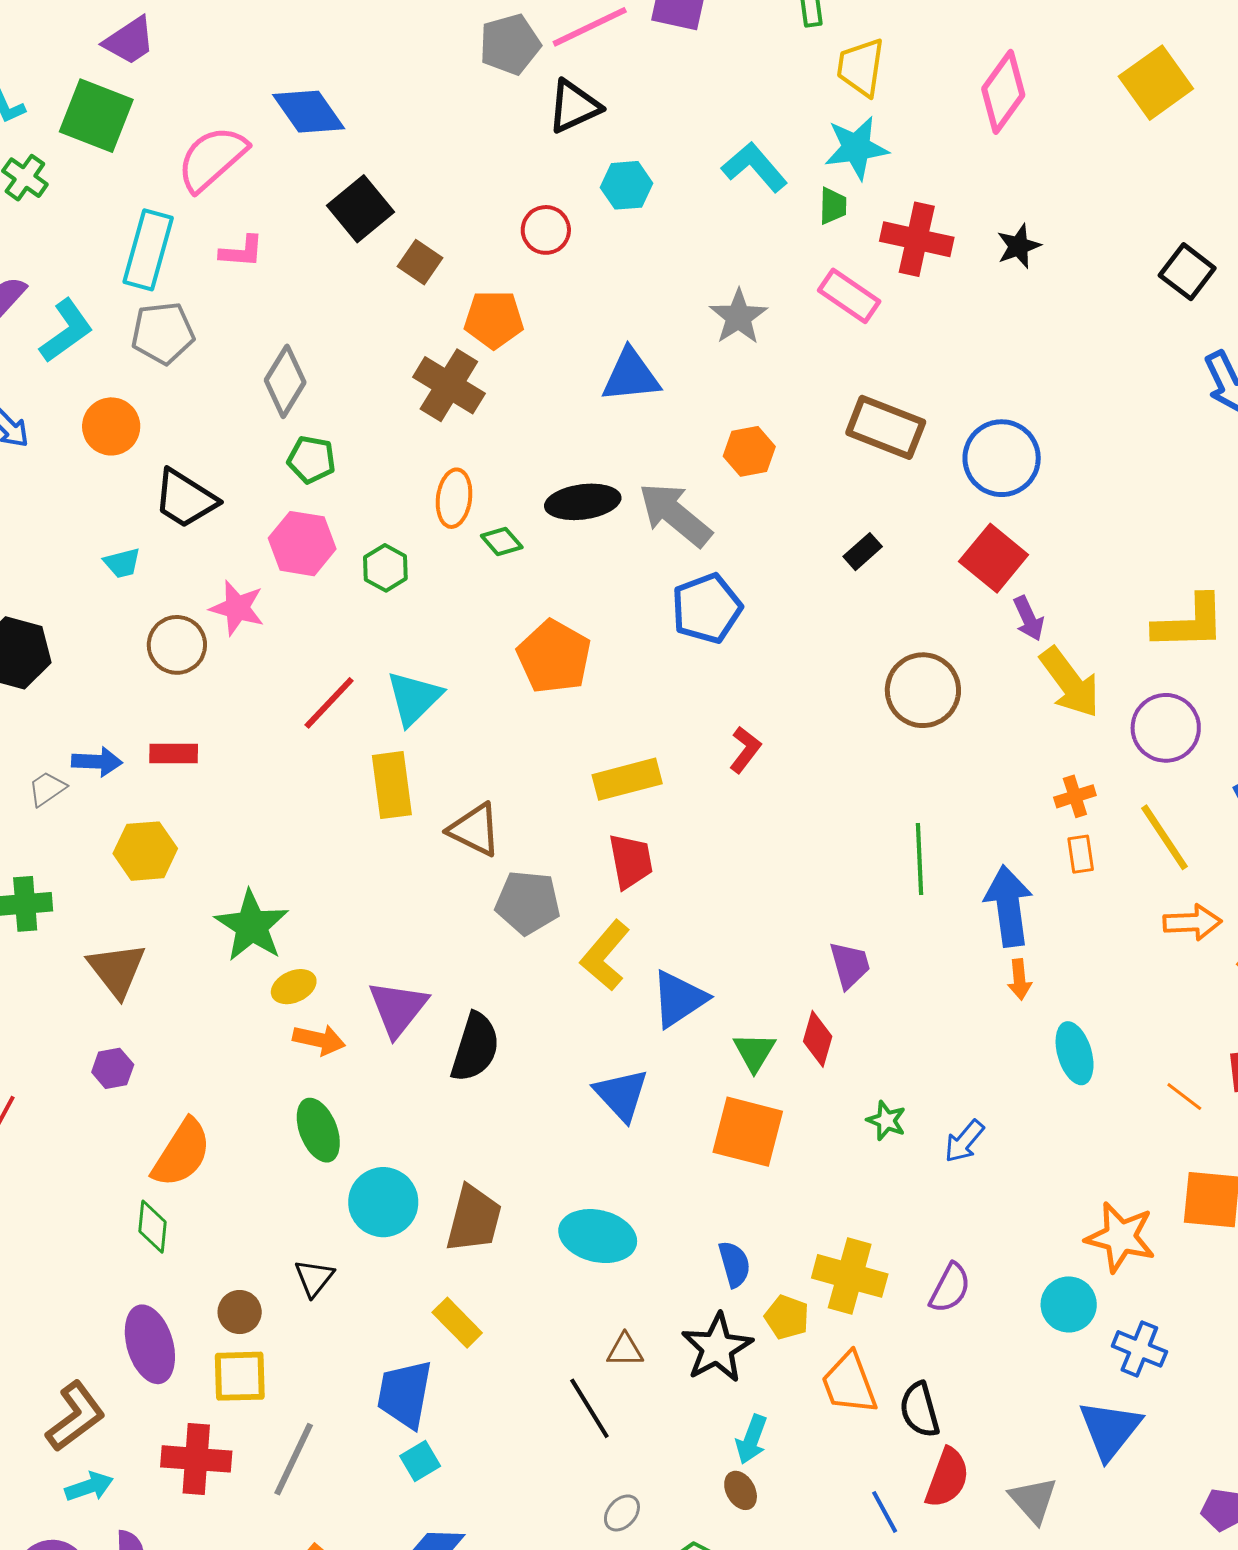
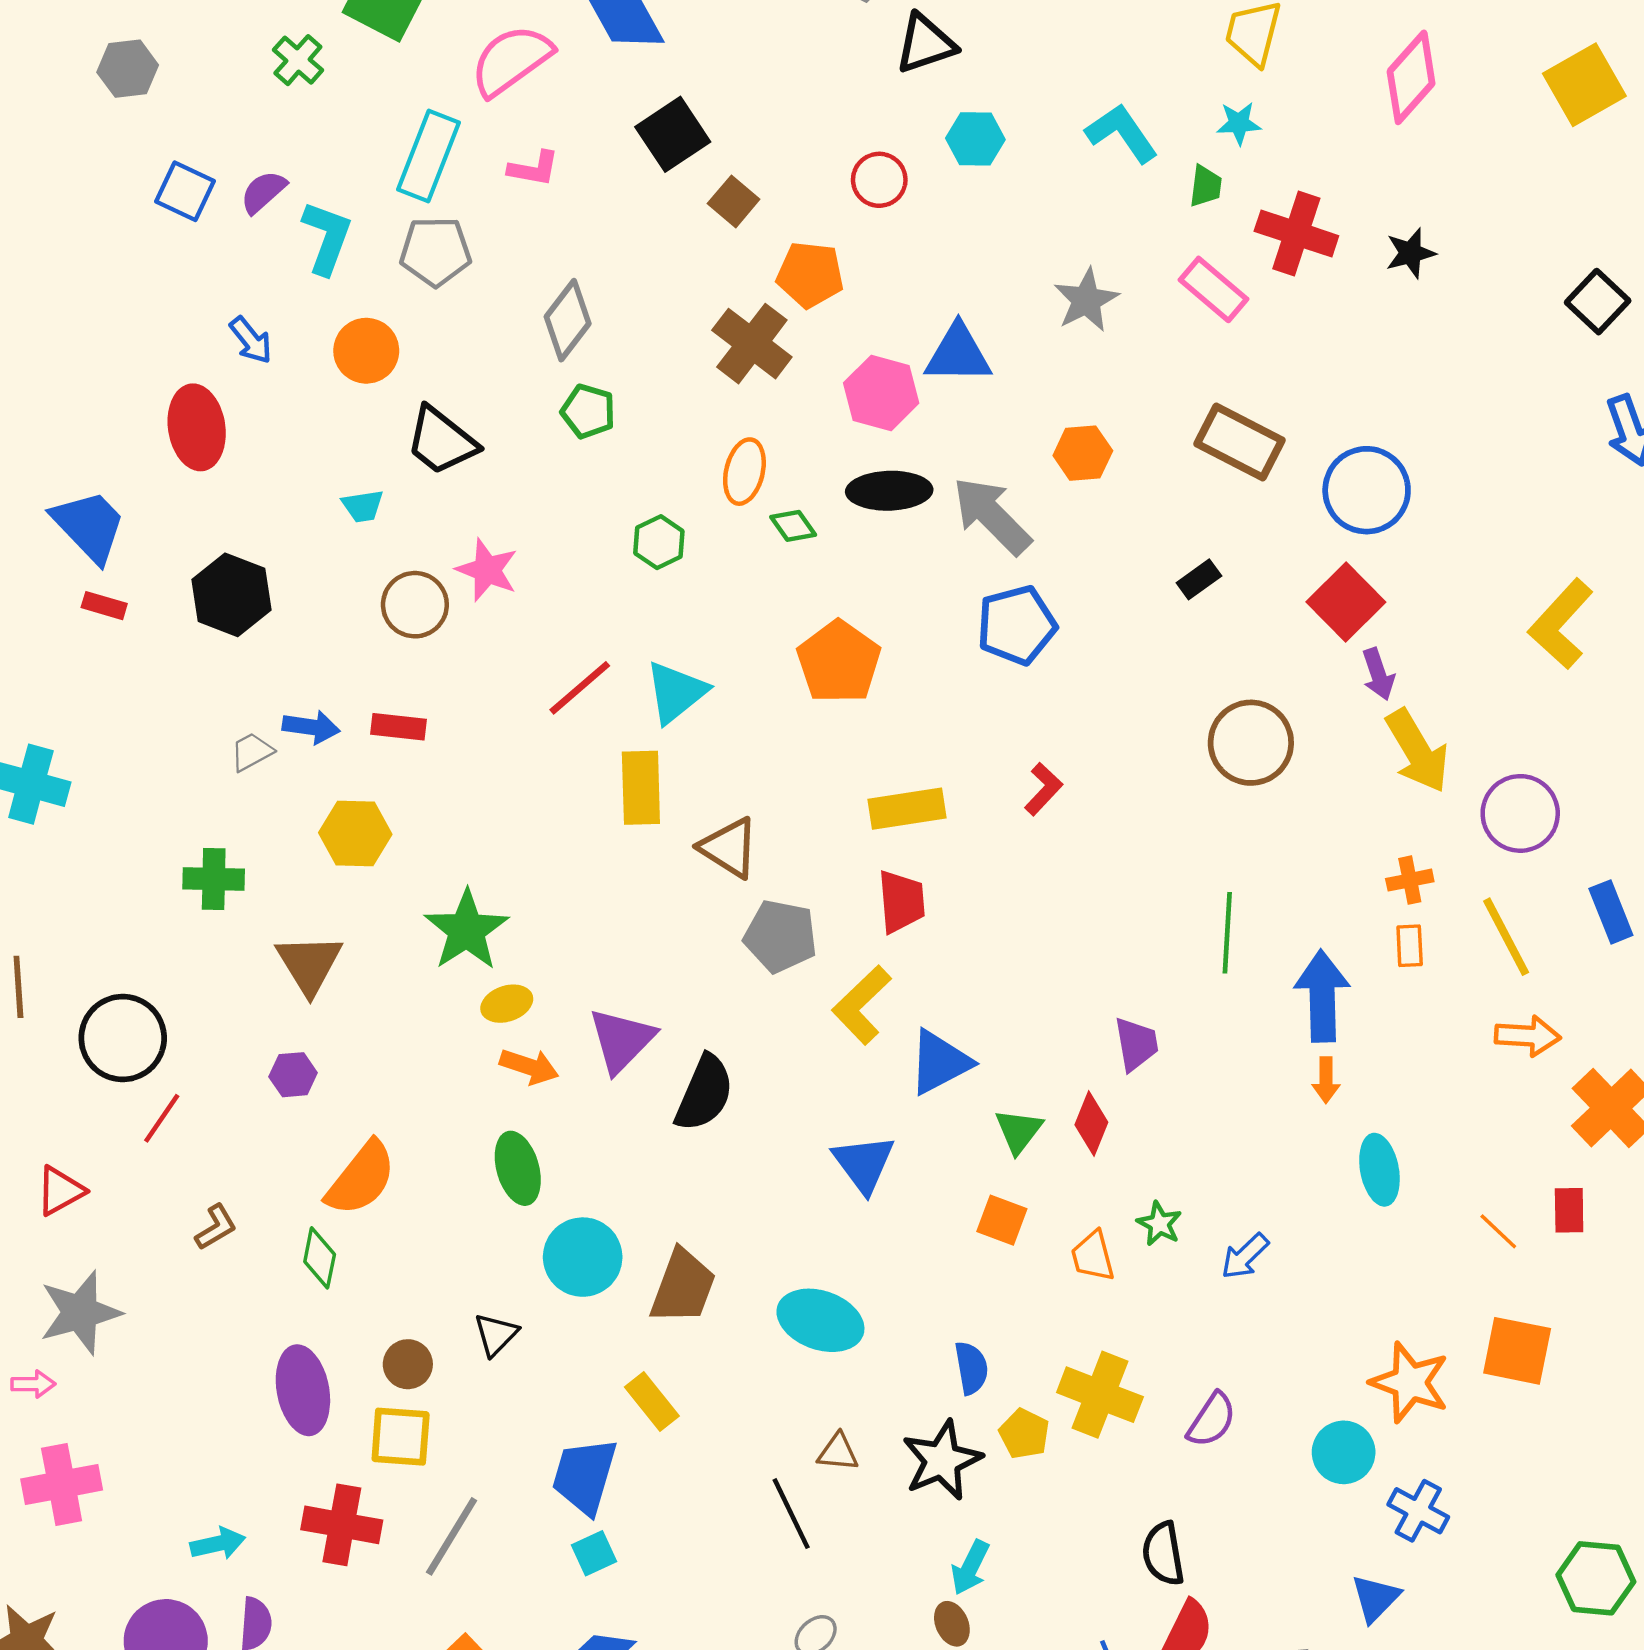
cyan star: (856, 148) -> (1239, 123), size x0.6
cyan L-shape: (66, 331) -> (327, 238), turned -40
pink hexagon: (302, 544) -> (881, 393), moved
yellow L-shape: (1189, 623) -> (1561, 624), moved, turned 128
orange square: (748, 1132) -> (1002, 1220), size x0.6
orange trapezoid: (849, 1383) -> (1093, 1256), moved, size x0.7
brown L-shape: (75, 1417) -> (216, 1227), moved, size x0.6
blue triangle: (1110, 1430) -> (1375, 1598), size x0.7

